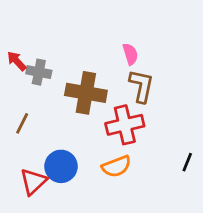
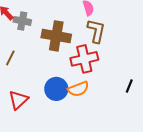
blue circle: (61, 166) -> (56, 89), moved

